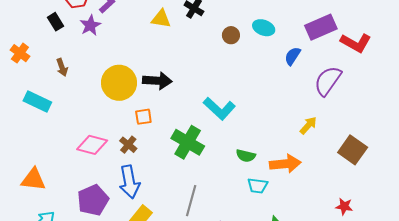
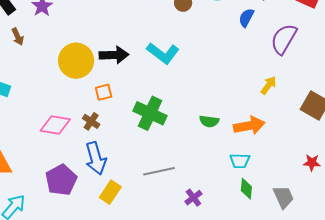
brown arrow: (62, 67) -> (18, 37), moved
cyan L-shape: (219, 109) -> (163, 53), moved
cyan trapezoid: (258, 186) -> (240, 161), moved
gray line: (191, 201) -> (159, 171), turned 68

